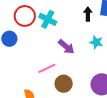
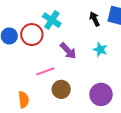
black arrow: (88, 14) -> (95, 19), turned -32
red circle: (25, 16) -> (32, 35), moved

